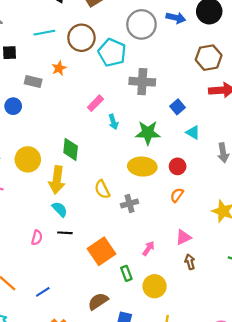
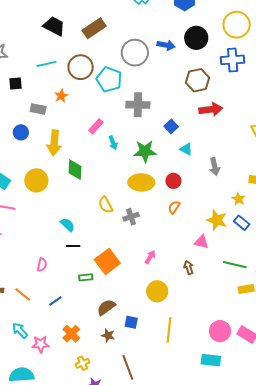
yellow arrow: (57, 180) -> (54, 143), moved
pink triangle: (183, 237) -> (201, 242), moved, turned 42
pink semicircle: (37, 238) -> (42, 265), moved
green rectangle: (126, 273) -> (86, 277), moved, turned -72

